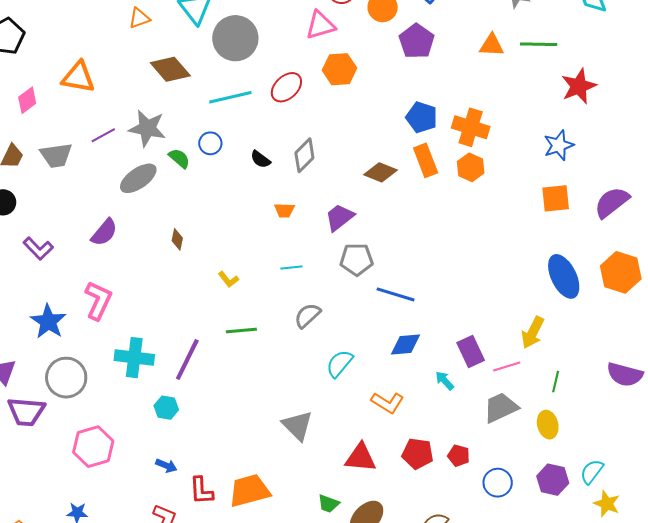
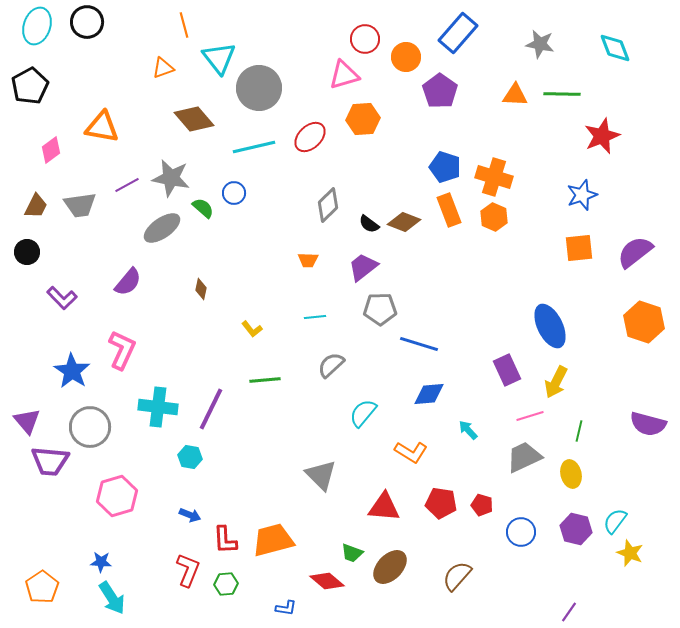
black semicircle: (260, 159) -> (369, 224), moved
blue ellipse: (564, 276) -> (550, 326), moved
purple rectangle: (471, 352) -> (507, 370), moved

